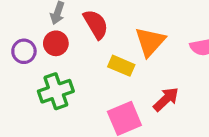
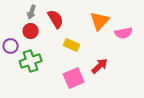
orange triangle: (150, 42) -> (100, 21), moved
purple circle: (24, 51) -> (11, 46), moved

